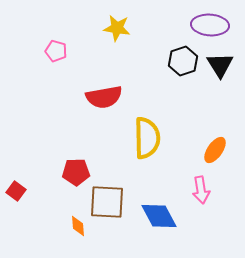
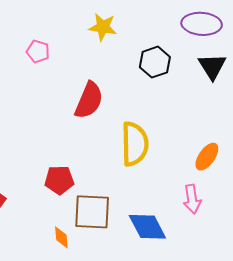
black hexagon: (183, 61) -> (155, 62), moved
red semicircle: (104, 97) -> (89, 100), turned -57

